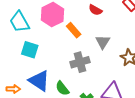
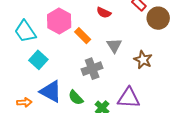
cyan square: (30, 50) -> (38, 60), turned 30

